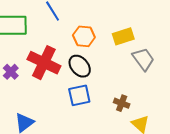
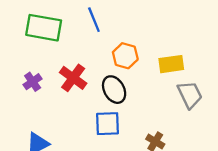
red cross: (44, 63) -> (73, 78), size x0.7

